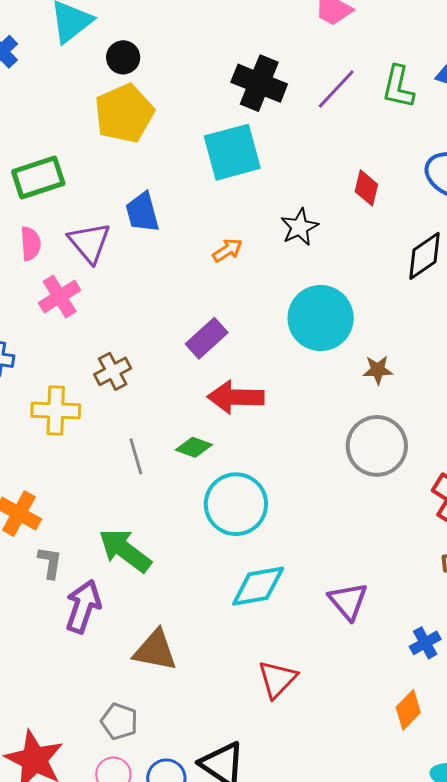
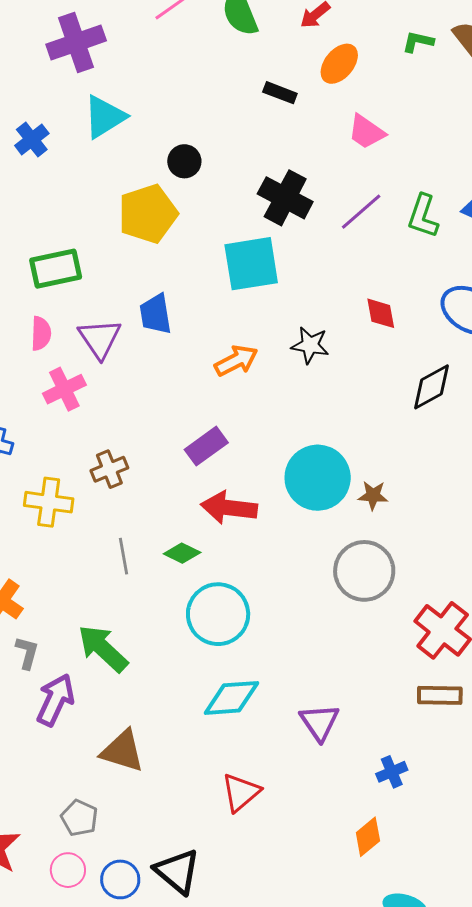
black circle: (123, 57) -> (184, 161), moved
red diamond: (366, 188) -> (381, 313), turned -30
black star: (299, 227) -> (310, 345), turned 30
orange arrow: (227, 250) -> (236, 361), size x1.4
cyan circle: (321, 318) -> (318, 478), moved

